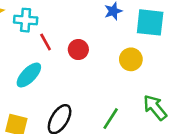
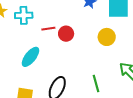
red line: (46, 42) -> (48, 29), moved, turned -64
green line: (111, 119) -> (96, 84), turned -42

